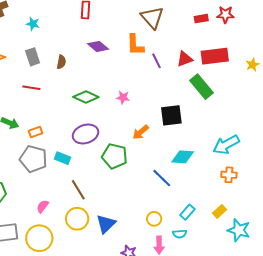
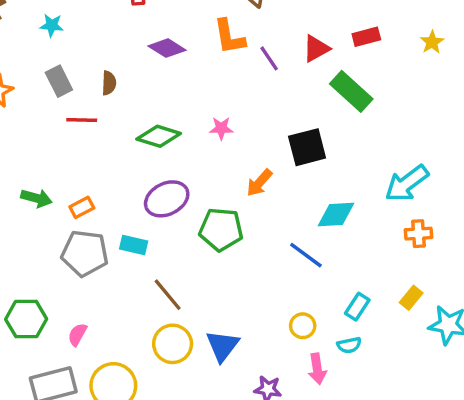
red rectangle: (215, 56) -> (366, 37), size x0.6
red line: (31, 88) -> (82, 120), moved
pink semicircle: (43, 206) -> (77, 335), moved

